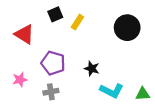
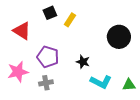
black circle: (127, 28) -> (119, 37), moved
pink star: (20, 80) -> (18, 72), size x1.5

